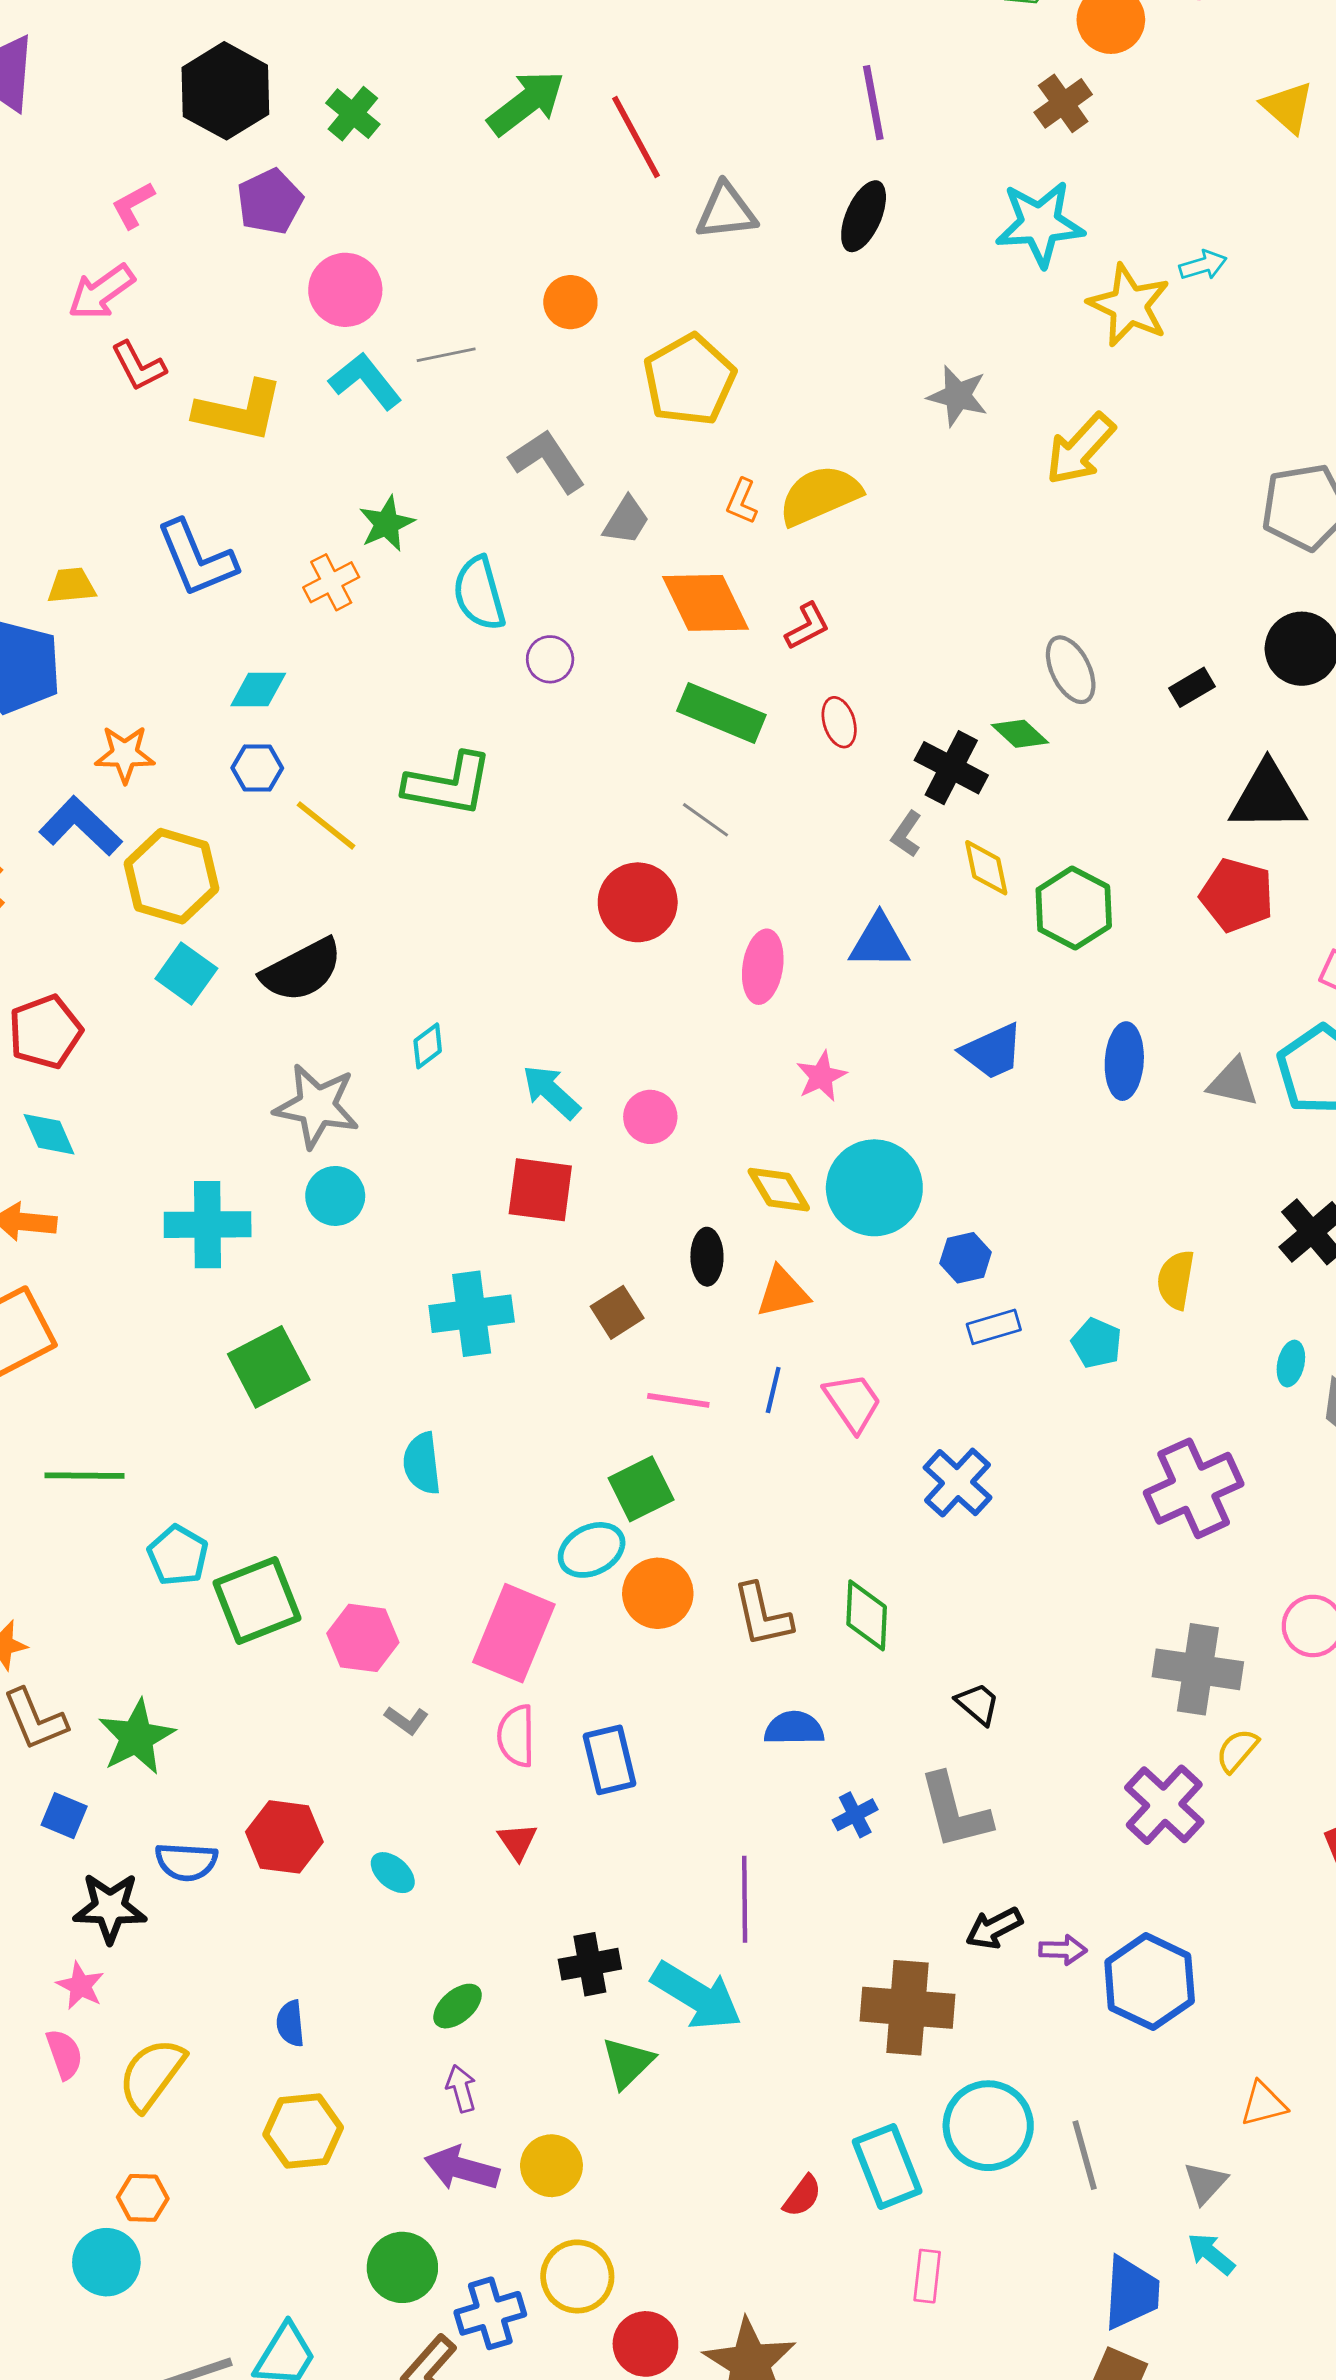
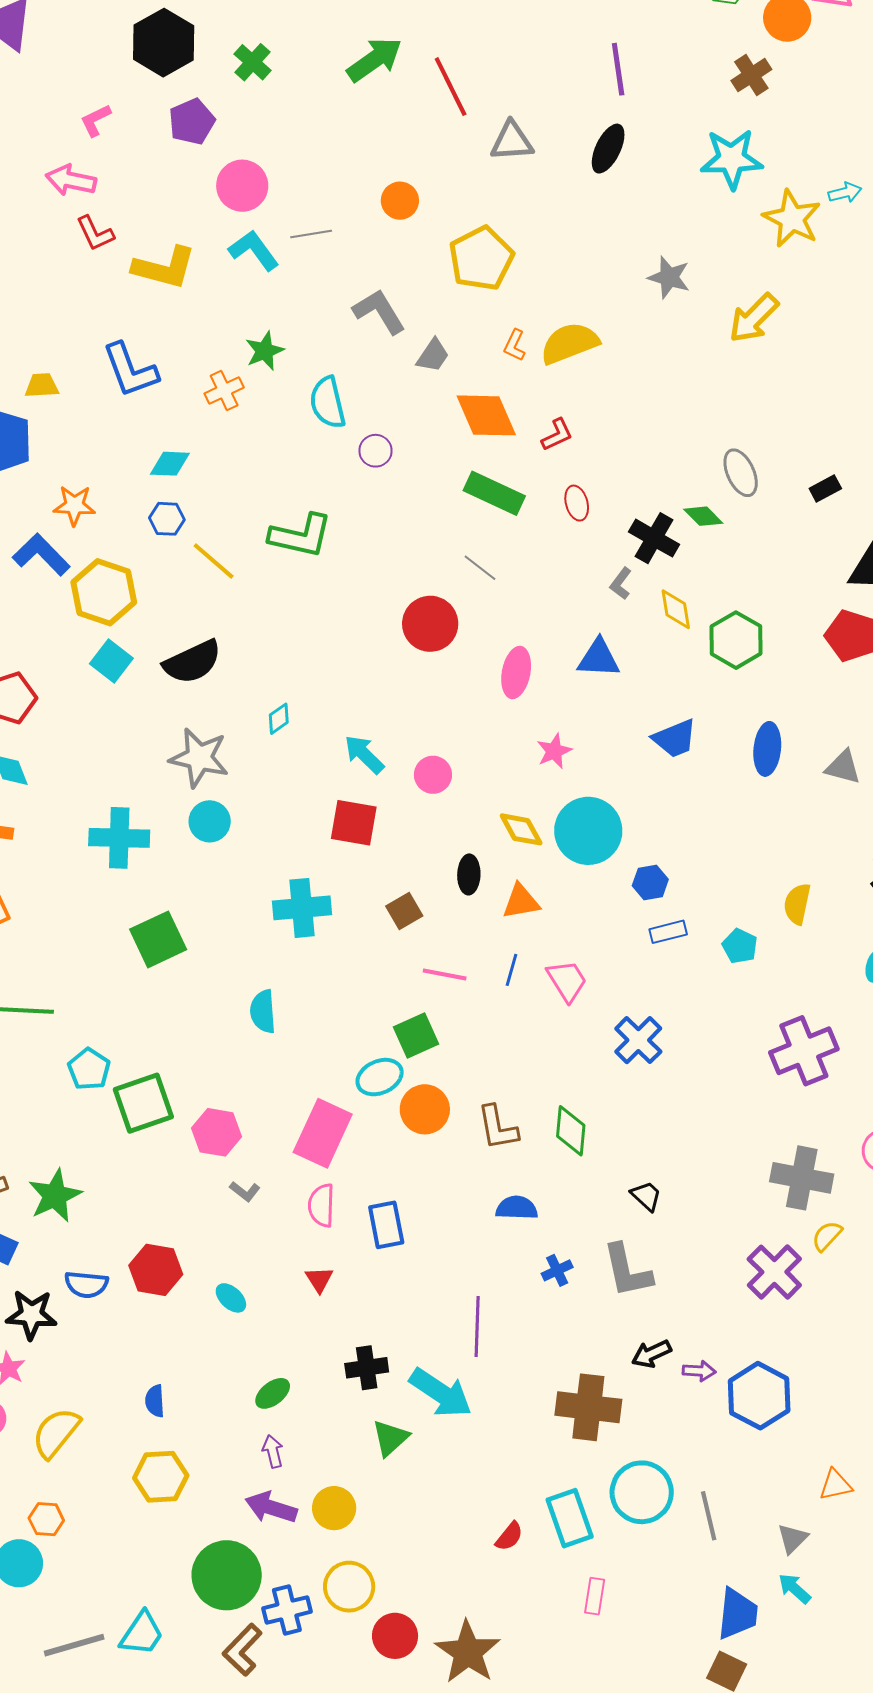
pink arrow: (101, 292) -> (71, 180), turned 45
green circle: (402, 2267) -> (227, 1575), size x1.4

